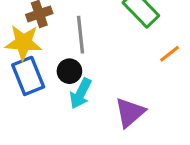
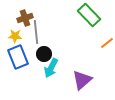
gray line: (81, 35) -> (36, 32), moved
yellow star: (23, 43) -> (15, 36), size x0.6

